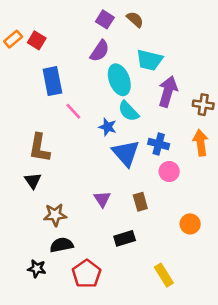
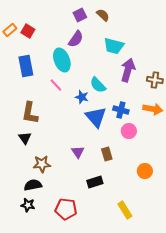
purple square: (105, 19) -> (80, 15), turned 32
cyan ellipse: (119, 80) -> (62, 60), moved
blue rectangle: (52, 81) -> (26, 66), moved
orange arrow: (201, 143) -> (153, 109), turned 108
black semicircle: (62, 245) -> (33, 185), moved
red pentagon: (87, 274) -> (66, 209), turned -30

